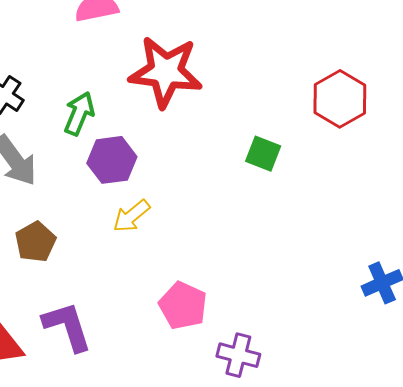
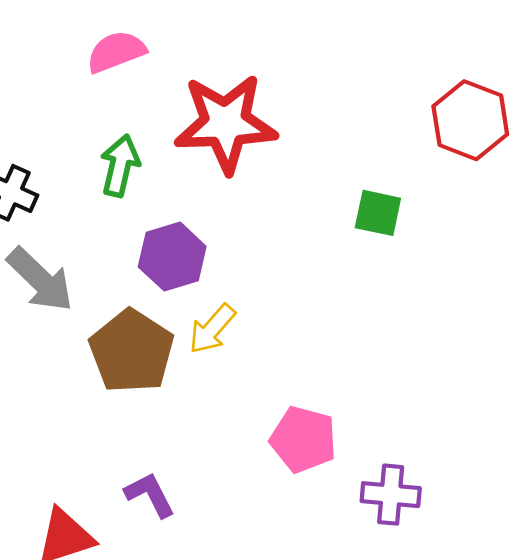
green arrow: (79, 114) -> (120, 166), moved
brown pentagon: (35, 242) -> (132, 351), moved, size x1.5
purple L-shape: (67, 326) -> (150, 495), size x0.7

